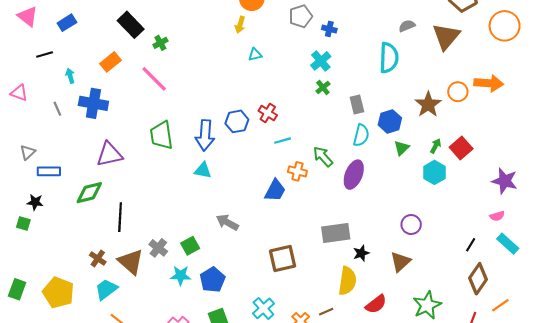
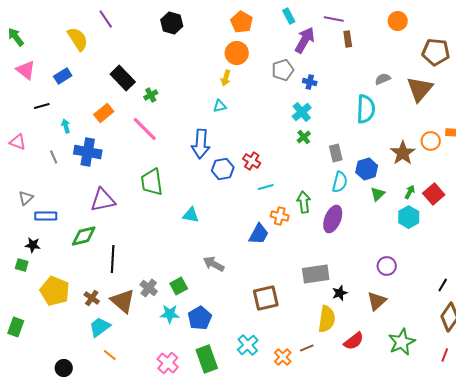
cyan triangle: (255, 55) -> (220, 106), moved
blue arrow: (205, 135) -> (201, 144), moved
green arrow: (323, 157) -> (304, 202), turned 35
yellow pentagon: (58, 293) -> (55, 291), moved

